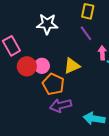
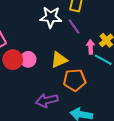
white star: (47, 24) -> (51, 17), moved
orange pentagon: (53, 84) -> (75, 80), moved, turned -30

